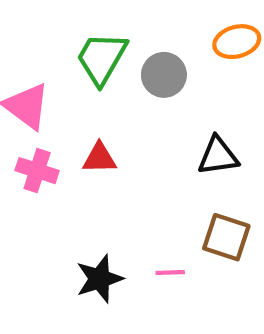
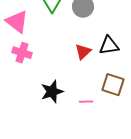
red triangle: (99, 158) -> (83, 52), moved, turned -42
black star: (99, 279) -> (52, 92), moved

